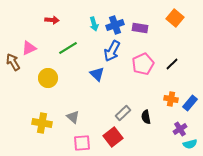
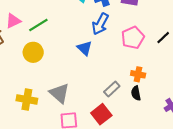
green line: (68, 48) -> (38, 25), moved
orange cross: (171, 99) -> (138, 74), moved
gray triangle: (73, 117) -> (59, 93), size x1.5

